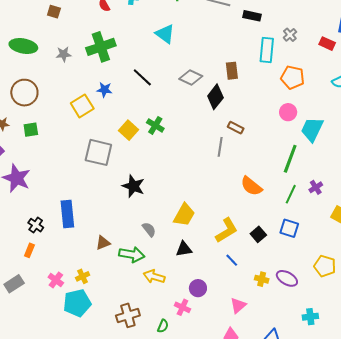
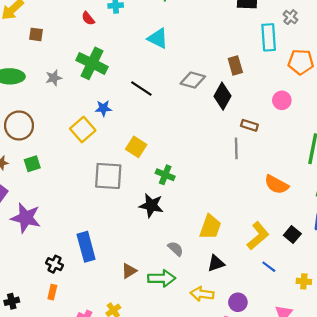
green cross: (101, 47) -> (92, 63), turned -36
pink circle: (288, 112) -> (282, 100), moved
green cross: (155, 125) -> (165, 175), moved
yellow arrow: (154, 276) -> (202, 294), moved

